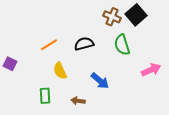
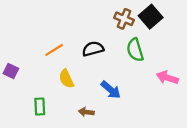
pink arrow: (151, 70) -> (167, 78), turned -138
green rectangle: (45, 96) -> (40, 106), moved

